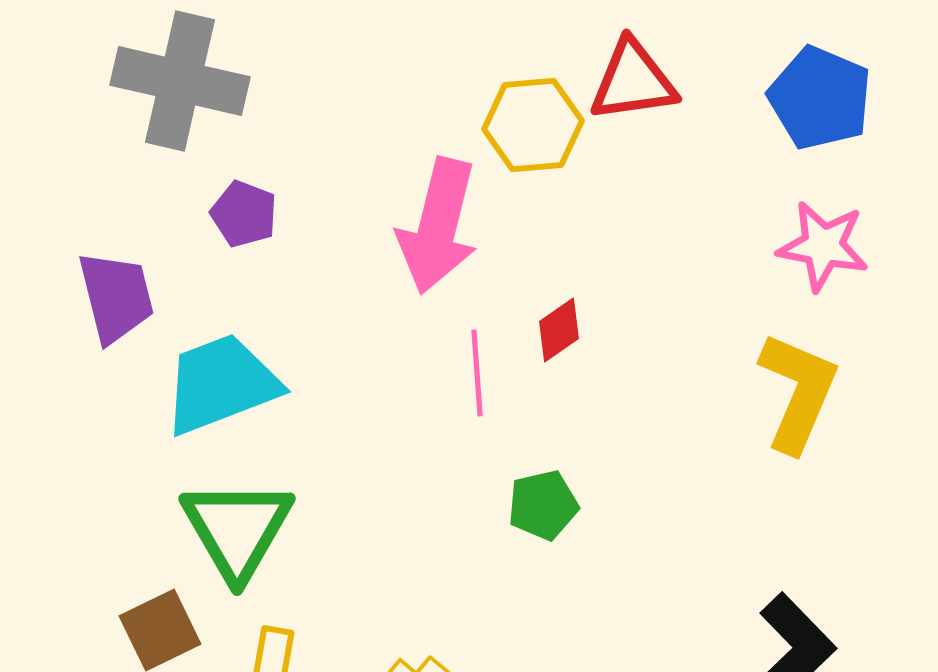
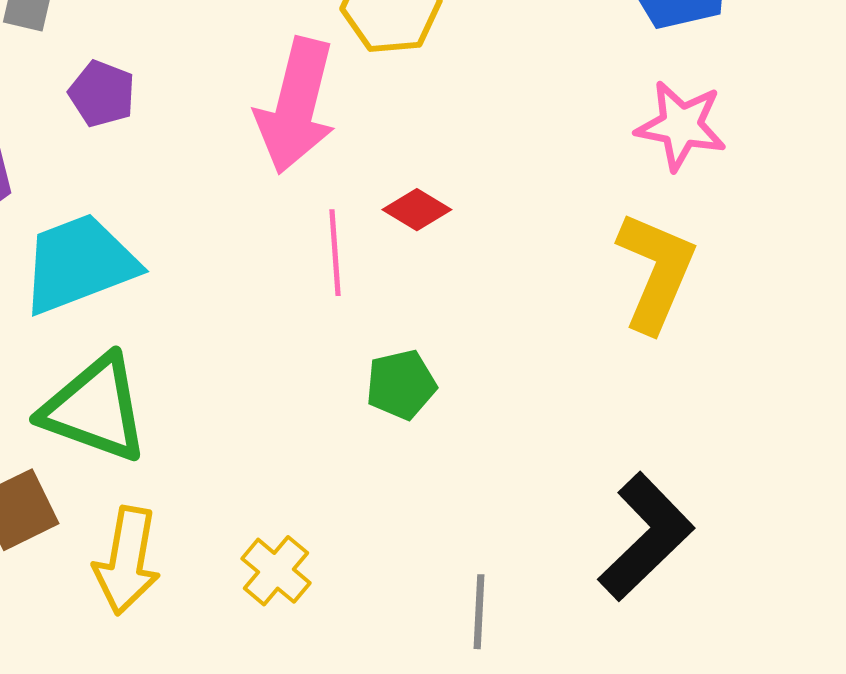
red diamond: (559, 330) -> (417, 210), turned 66
green triangle: (237, 529) -> (95, 409), turned -40

